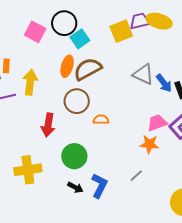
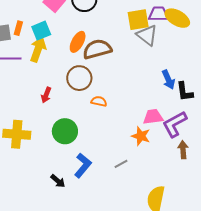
cyan square: (80, 39) -> (41, 31), moved
gray triangle: (143, 74) -> (147, 35), moved
red arrow: (48, 125) -> (46, 95), size x0.7
black arrow: (75, 187) -> (58, 181), moved

